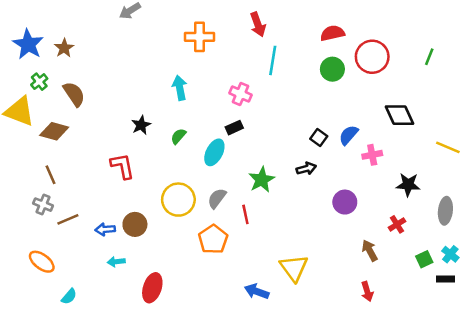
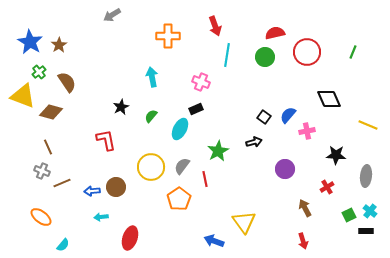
green circle: (332, 69) -> (265, 57), moved

